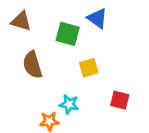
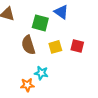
brown semicircle: (32, 65) -> (28, 45), moved
red square: (120, 100) -> (77, 46), moved

